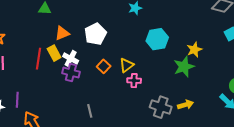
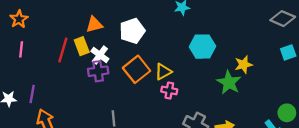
orange square: (104, 66) -> (136, 69), size x1.6
green star: (184, 67) -> (229, 82), turned -30
purple cross: (71, 73) -> (98, 71), turned -30

